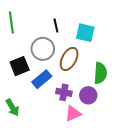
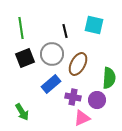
cyan square: (85, 33) -> (94, 25), moved
black square: (20, 66) -> (25, 58), moved

